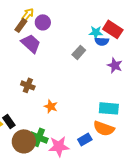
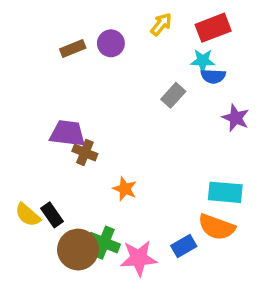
yellow arrow: (28, 14) -> (161, 24), moved
brown rectangle: (21, 25) -> (73, 49), turned 32
red rectangle: (113, 29) -> (213, 28), moved, turned -54
purple trapezoid: (31, 43) -> (68, 133), moved, turned -35

